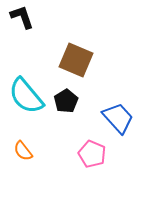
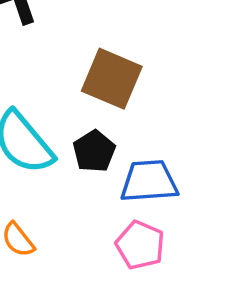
blue trapezoid: (118, 118) -> (149, 181), moved, turned -52

